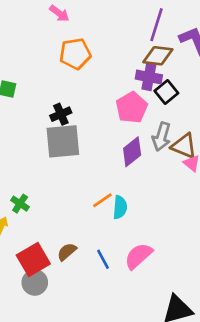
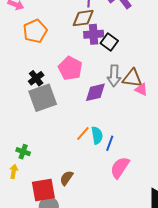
brown diamond: (158, 56) -> (83, 18), moved
pink pentagon: (132, 108) -> (70, 68), moved
purple diamond: (132, 152) -> (95, 92), turned 40
red square: (33, 259) -> (43, 190), turned 35
blue line: (103, 259) -> (110, 143), moved, turned 63

